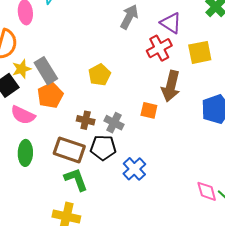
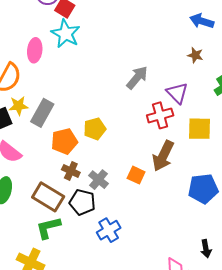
gray rectangle: (46, 71) -> (42, 113), turned 48
orange pentagon: (50, 95) -> (64, 141), moved
green L-shape: (76, 179) -> (48, 228), turned -96

